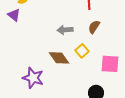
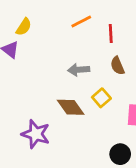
brown semicircle: (94, 27) -> (117, 66), turned -56

